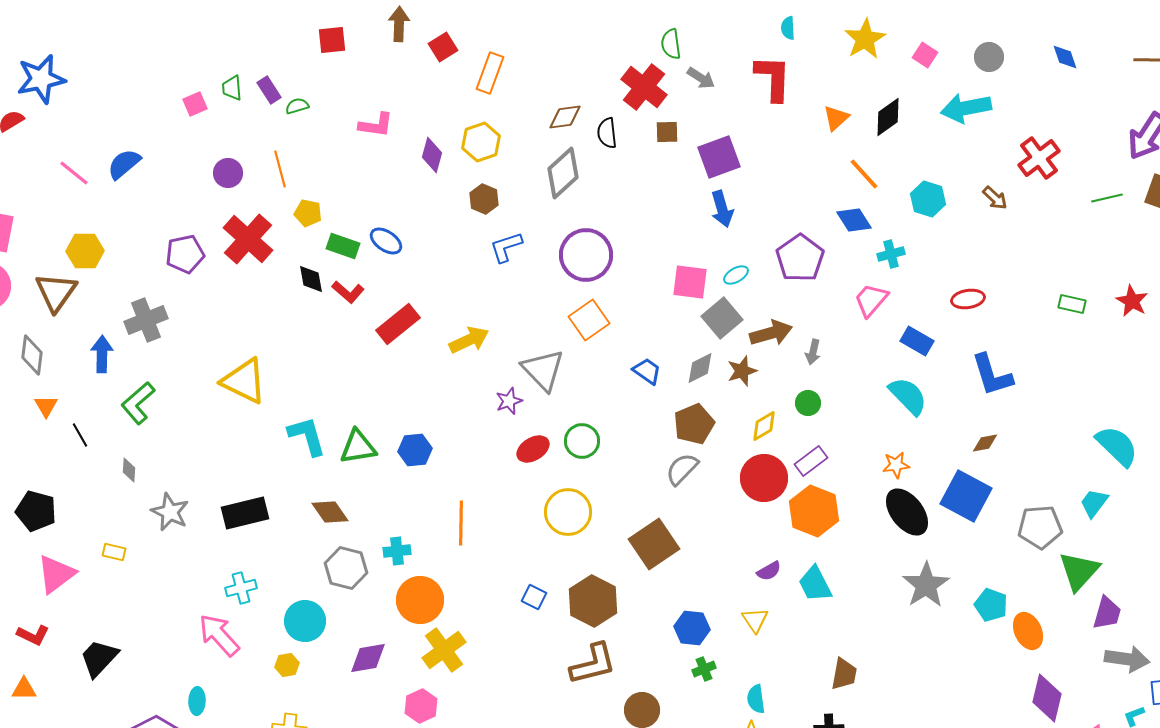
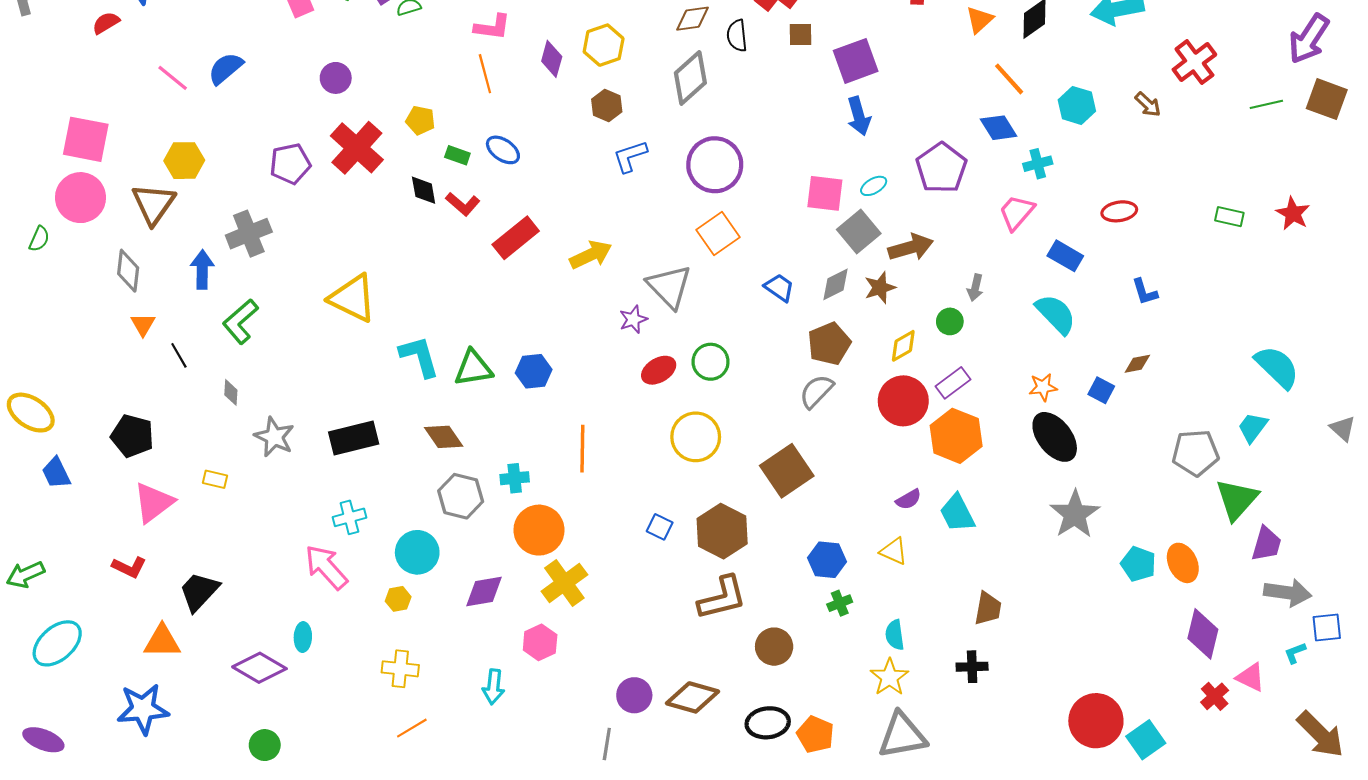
orange line: (280, 169) -> (485, 74), moved
green rectangle: (343, 246) -> (457, 155), size x0.7
gray arrow: (813, 352) -> (975, 288), moved
blue L-shape: (992, 375) -> (1145, 292), size x0.6
blue square: (966, 496) -> (1101, 390), moved, size x0.5
cyan pentagon: (991, 605) -> (1138, 564), moved
yellow triangle: (755, 620) -> (894, 551), turned -32
orange triangle: (24, 689) -> (162, 641), moved, size x1.4

